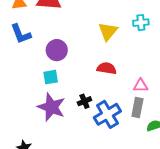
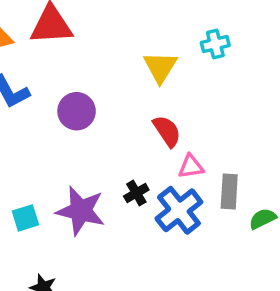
red semicircle: (107, 68) -> (167, 131), turned 54
cyan square: (51, 77) -> (25, 218), moved
pink triangle: (141, 86) -> (191, 167), moved

